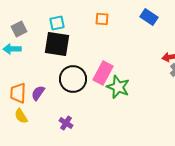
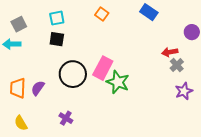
orange square: (102, 19) -> (102, 14), turned 32
black square: (57, 44) -> (57, 39), size x0.6
yellow semicircle: (21, 116) -> (21, 123), moved

